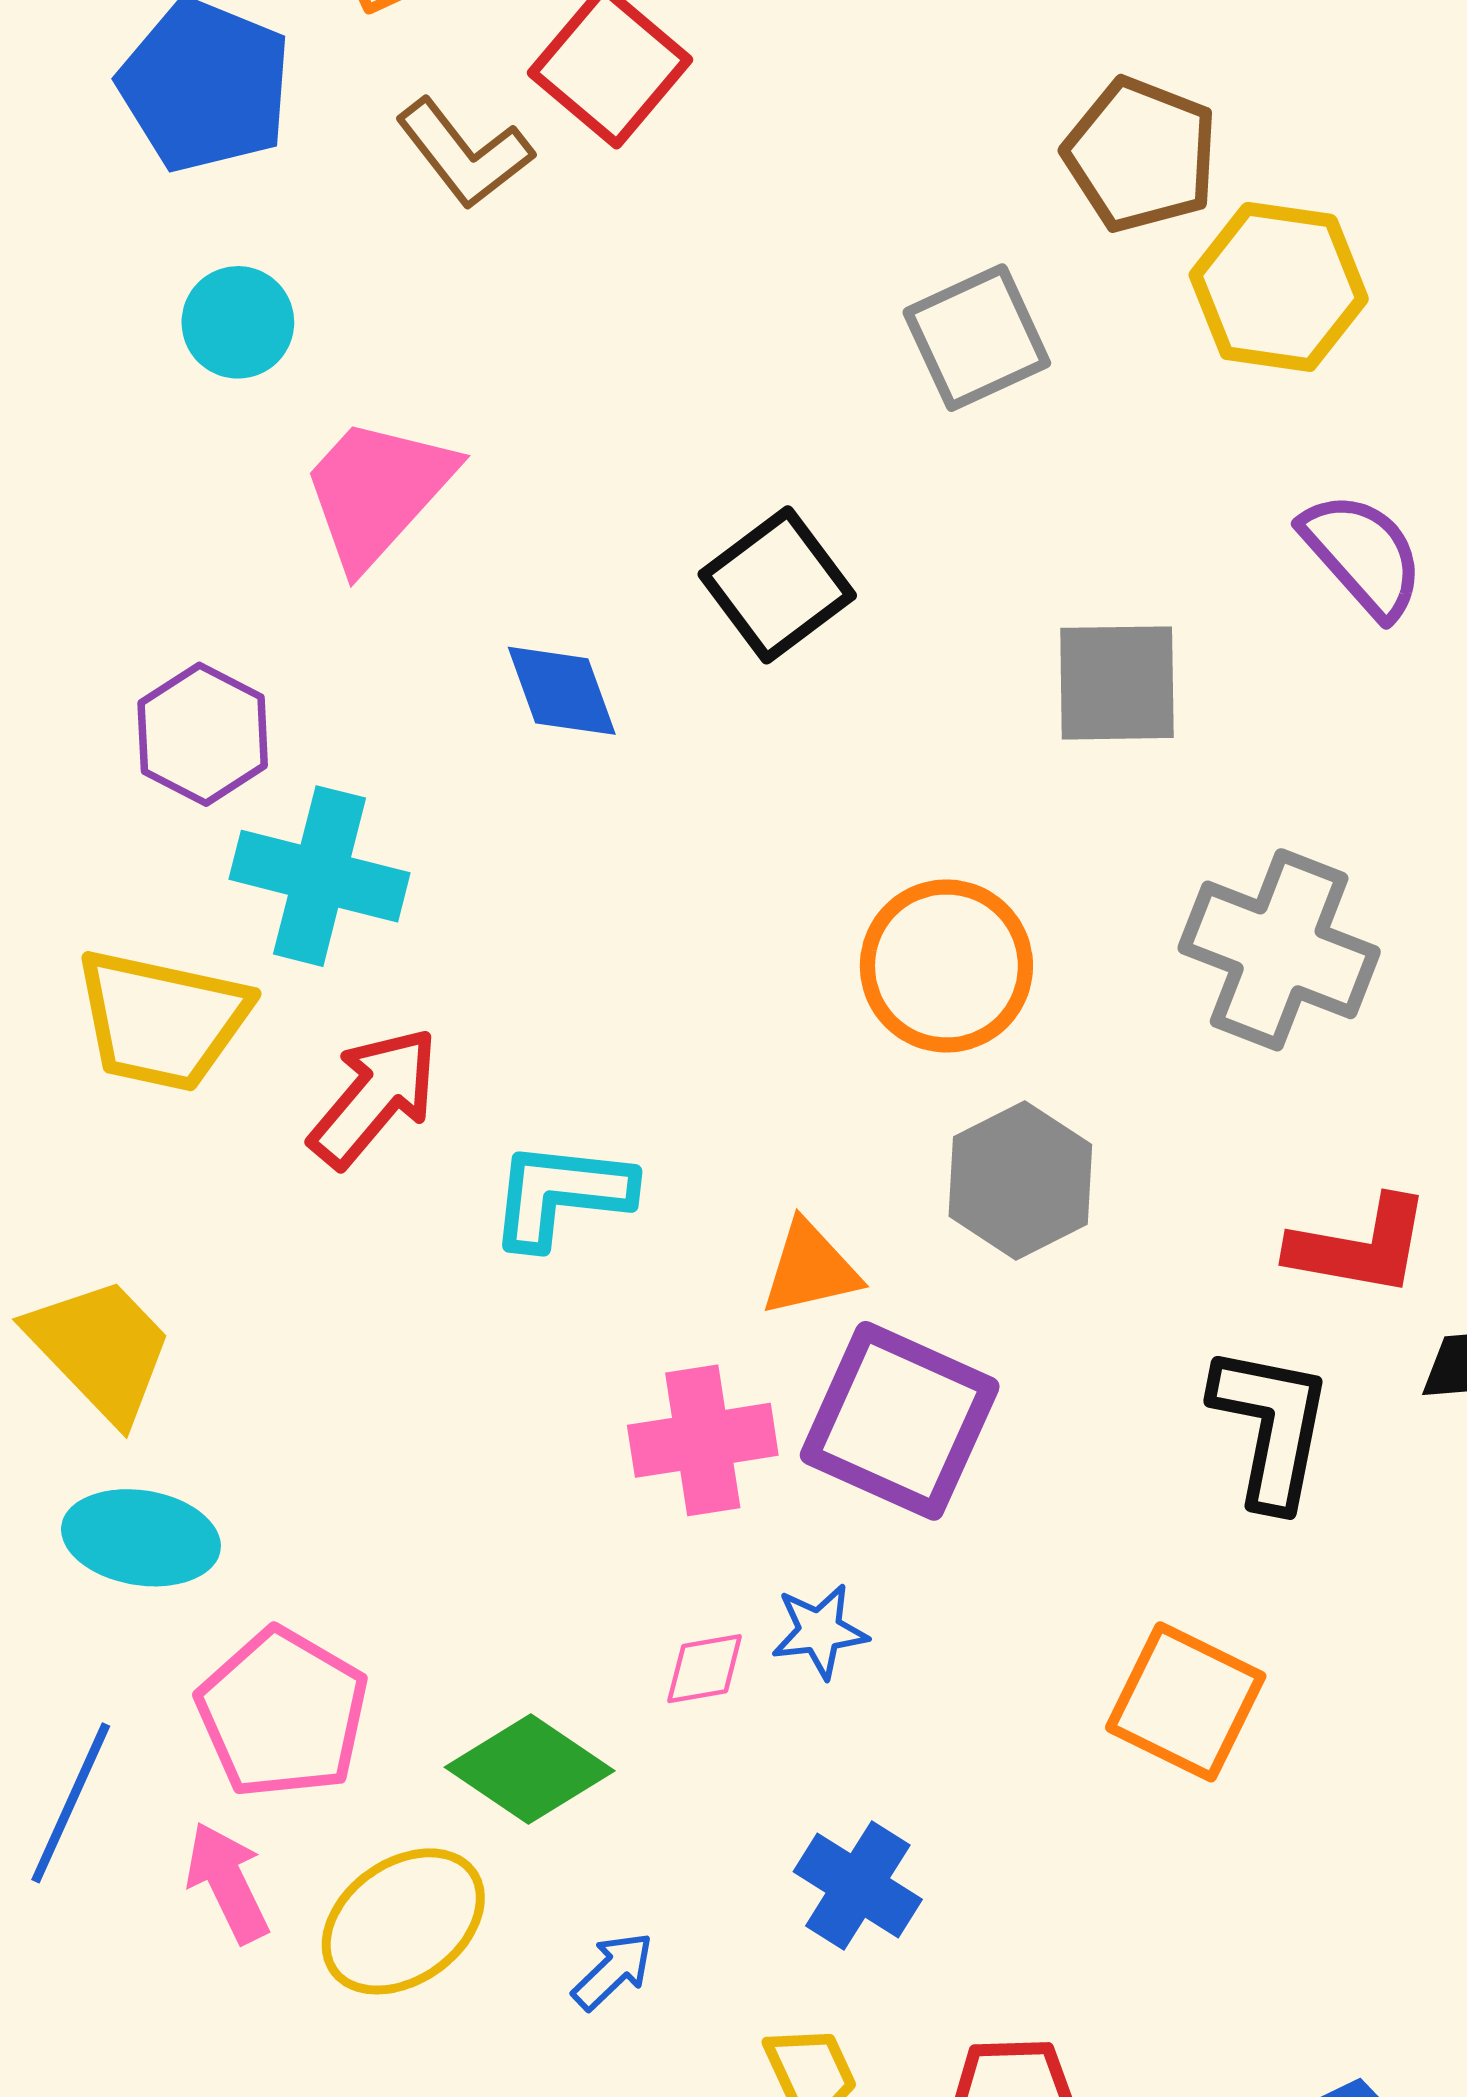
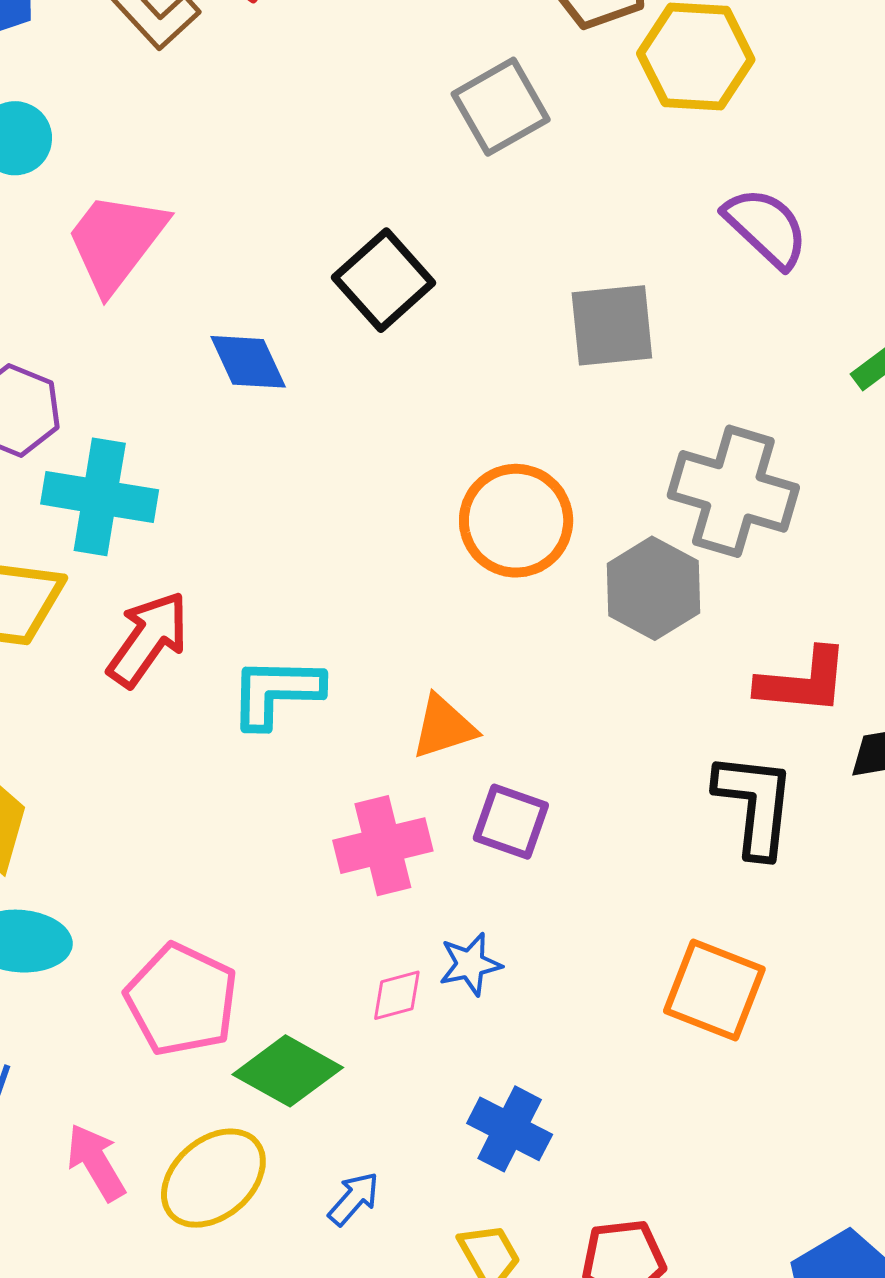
gray hexagon: (1020, 1180) -> (653, 588), moved
purple square: (900, 1421) -> (511, 822), size x0.6
pink pentagon: (283, 1713) -> (182, 1000), moved

